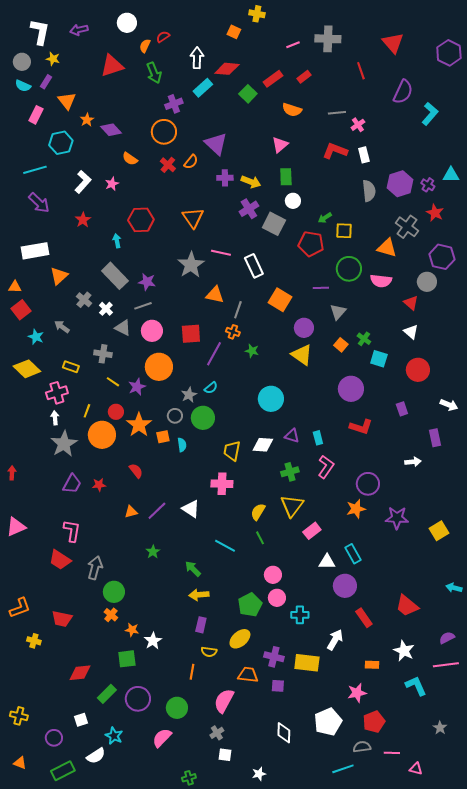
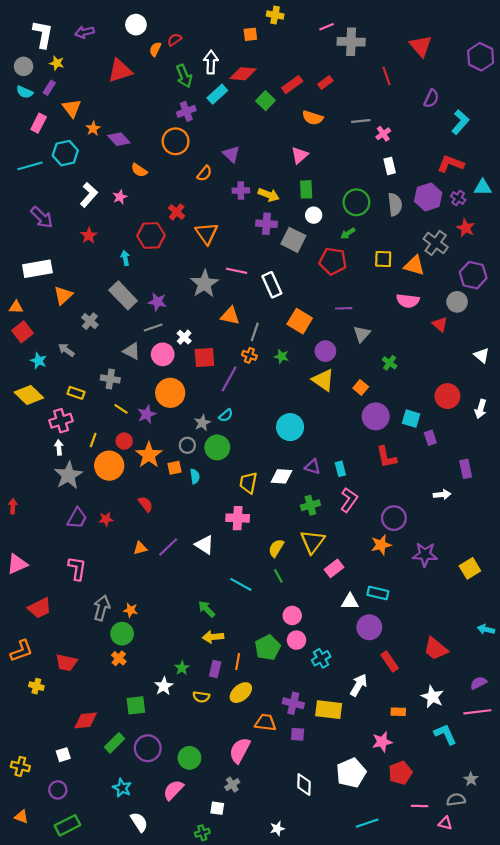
orange square: (234, 32) -> (250, 34), turned -32
pink line: (293, 45) -> (326, 27), moved
green arrow: (154, 73) -> (184, 76), moved
purple semicircle: (403, 92) -> (431, 98), size x0.7
purple triangle: (216, 144) -> (231, 154), size x0.7
red L-shape: (335, 151) -> (451, 164), moved
red cross: (168, 165) -> (177, 212), moved
cyan line: (35, 170) -> (30, 166), moved
purple cross: (249, 209) -> (267, 224), turned 36
yellow square: (344, 231) -> (383, 259), moved
green circle: (349, 269) -> (356, 202), moved
white cross: (106, 309) -> (184, 337), moved
white triangle: (411, 332) -> (482, 355), moved
orange square: (341, 345) -> (361, 387), moved
green star: (252, 351) -> (282, 356), moved
cyan square: (379, 359) -> (411, 419), moved
white arrow: (449, 405) -> (481, 409), moved, turned 84
red L-shape: (361, 427) -> (386, 457), turned 60
green star: (153, 552) -> (182, 668), moved
cyan rectangle: (353, 554) -> (378, 593), turned -48
red trapezoid: (60, 560) -> (40, 608), moved, turned -60
cyan cross: (300, 615) -> (321, 658), turned -30
orange star: (132, 630) -> (131, 610), moved
yellow ellipse: (240, 639) -> (241, 693), moved
yellow semicircle: (209, 652) -> (201, 697), moved
orange line: (192, 672) -> (238, 662), moved
white square: (81, 720) -> (63, 755), moved
gray semicircle: (362, 747) -> (456, 800), moved
white square: (225, 755) -> (217, 808), moved
white semicircle: (96, 756) -> (139, 822), moved, turned -90

